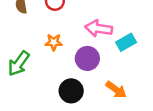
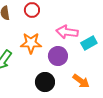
orange star: (54, 42) -> (31, 43), size x1.5

